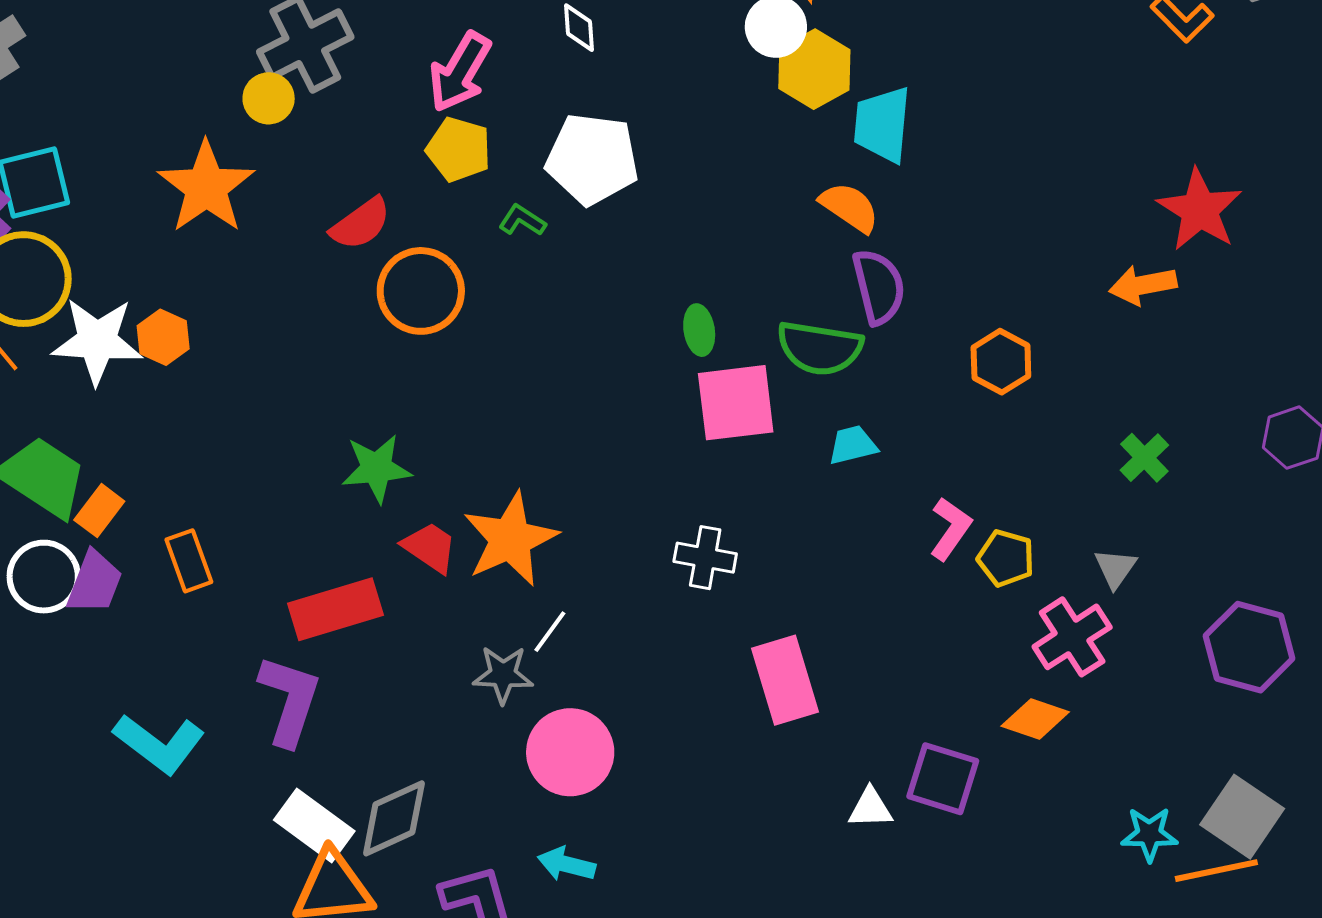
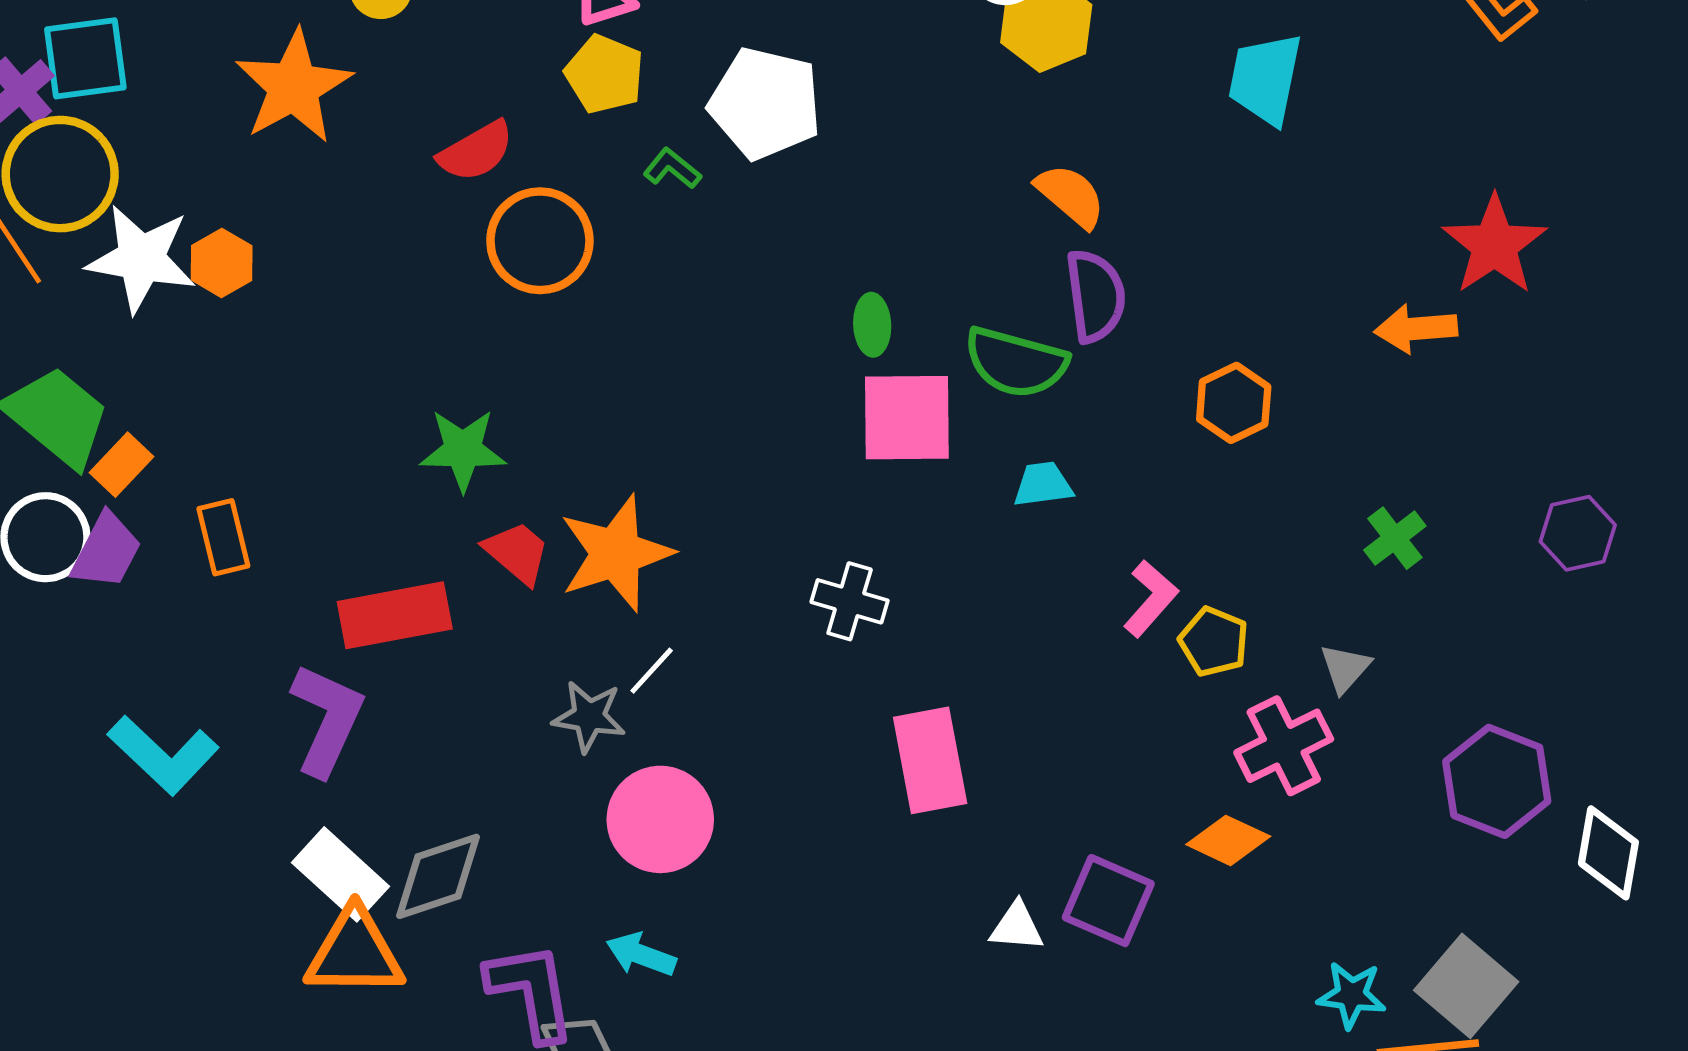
cyan trapezoid: (882, 124) -> (1265, 79), moved

